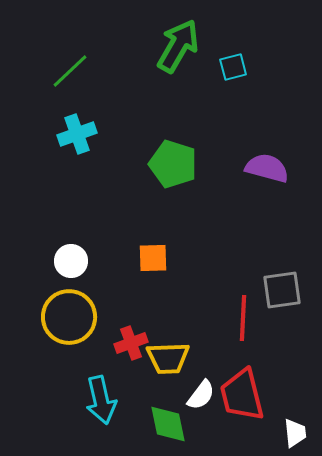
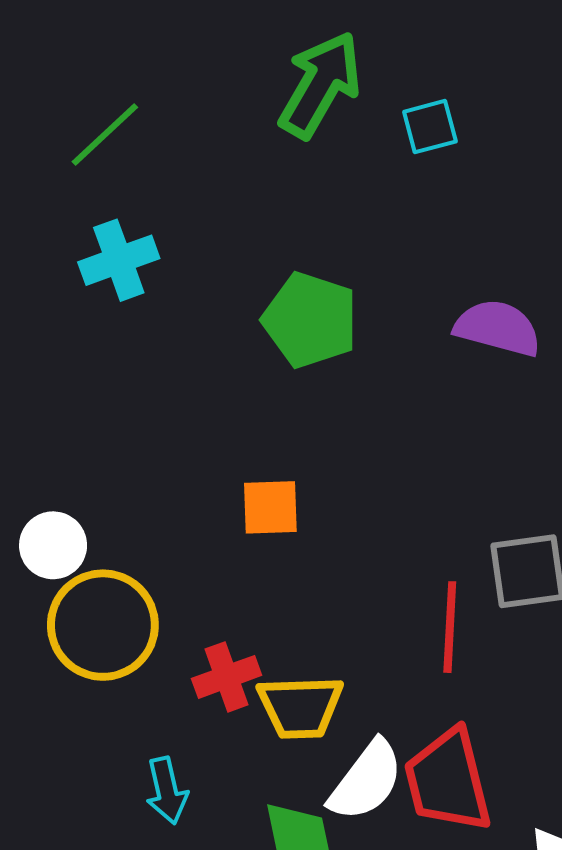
white circle: (71, 261) -> (53, 545), moved
white semicircle: (201, 395) -> (366, 781), size x1.4
cyan arrow: (101, 400) -> (167, 791), size x0.7

